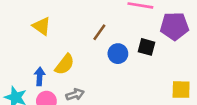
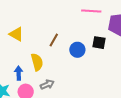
brown line: (99, 32) -> (54, 40), moved
yellow semicircle: (65, 64) -> (37, 62), turned -48

